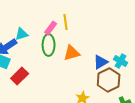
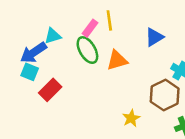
green ellipse: (49, 45) -> (87, 50), turned -30
blue triangle: (101, 62) -> (154, 37), moved

